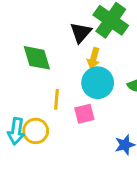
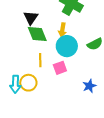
black triangle: (81, 33) -> (31, 18), moved
green diamond: (37, 58) -> (37, 34), moved

